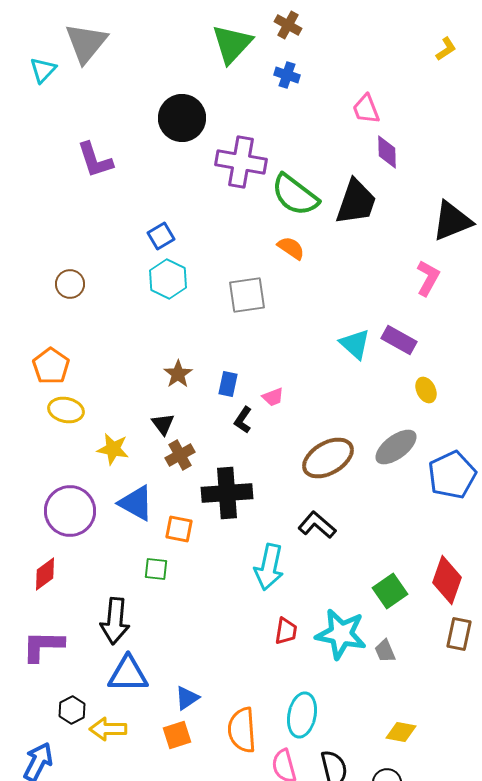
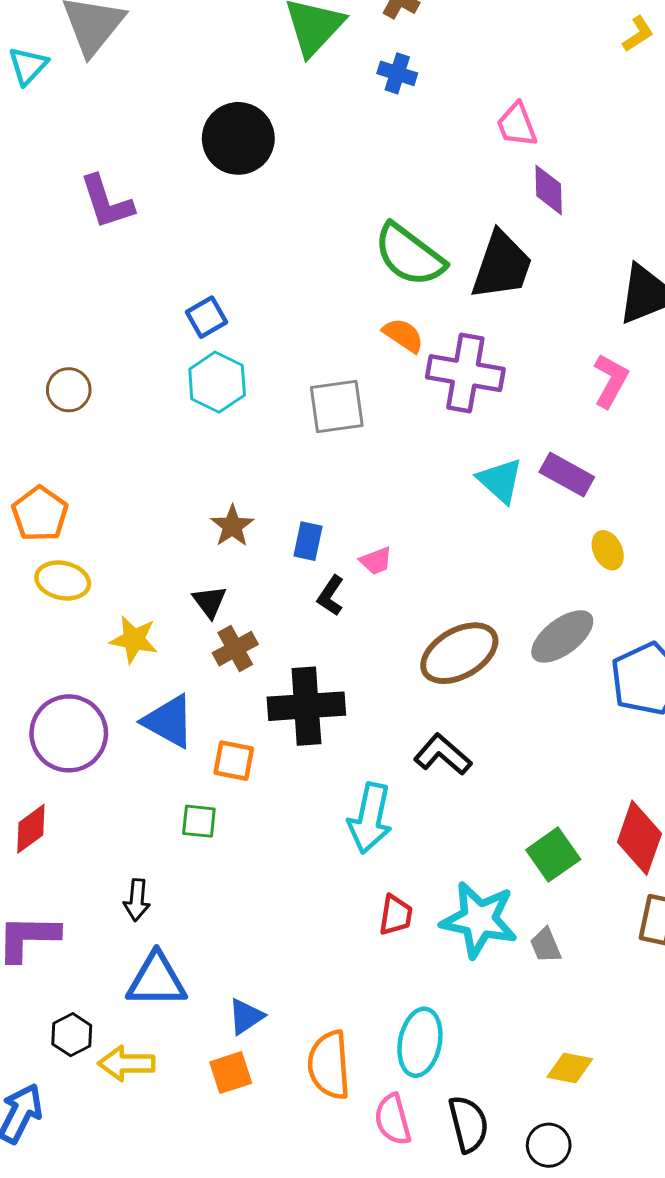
purple cross: (241, 162) -> (465, 373), moved
black arrow: (115, 621) -> (137, 900), size x0.6

